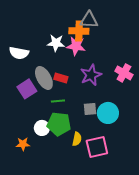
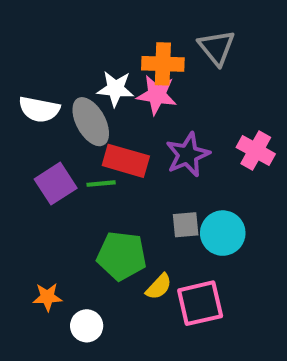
gray triangle: (89, 20) -> (217, 47), moved, turned 48
gray ellipse: (44, 78) -> (91, 122), moved
red rectangle: (61, 78) -> (126, 161), size x1.5
green line: (58, 101) -> (101, 184), moved
white circle: (42, 128) -> (87, 326), moved
yellow semicircle: (77, 139) -> (159, 287), turned 32

